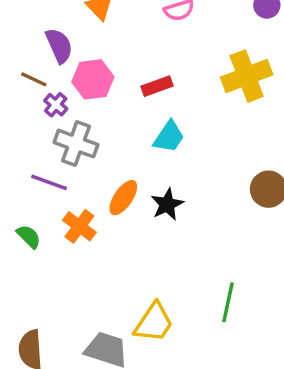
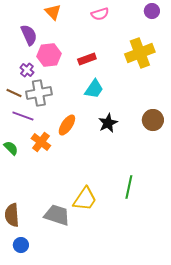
brown line: (34, 79) -> (14, 93), moved
gray cross: (76, 144) -> (39, 93), turned -30
black star: (167, 204) -> (108, 123), moved

